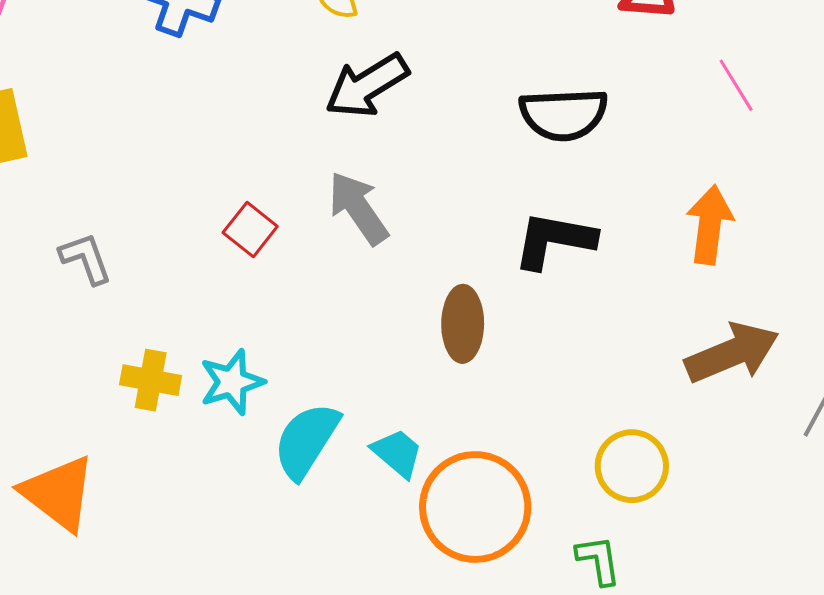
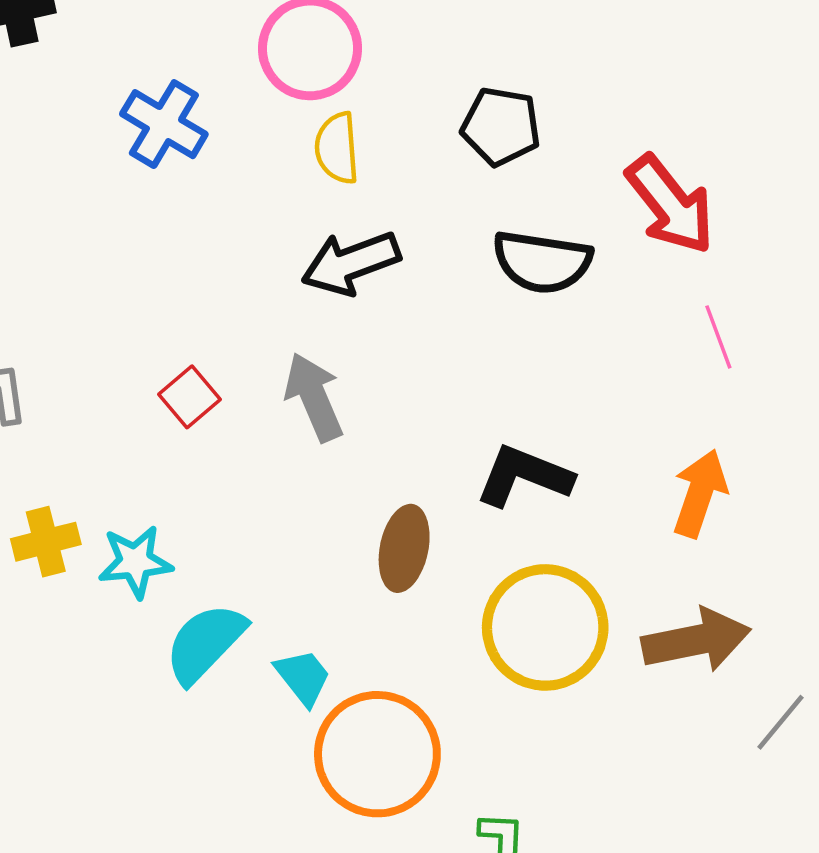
pink line: (736, 85) -> (718, 337), moved
black semicircle: (563, 114) -> (542, 262), moved
yellow cross: (151, 380) -> (46, 542), turned -36
yellow circle: (632, 466) -> (545, 627), moved, size x1.5

